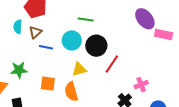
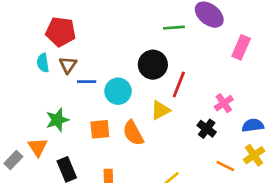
green line: (86, 20) -> (174, 28), moved
pink rectangle: (164, 34) -> (241, 47), moved, turned -66
cyan circle: (72, 40) -> (118, 91), moved
yellow triangle: (79, 69) -> (160, 110), moved

